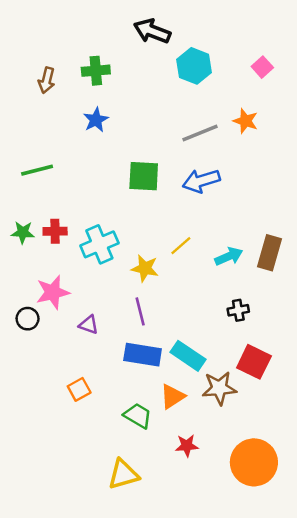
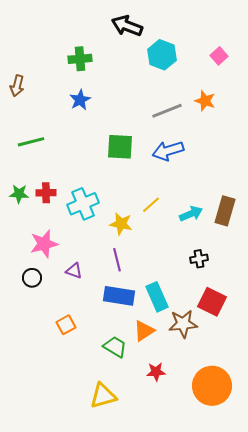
brown arrow: (47, 80) -> (17, 86), moved
black circle: (28, 319) -> (32, 278), moved
cyan rectangle: (188, 356) -> (157, 297), turned 32

